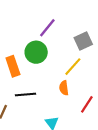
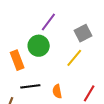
orange semicircle: (64, 88) -> (57, 91), moved

